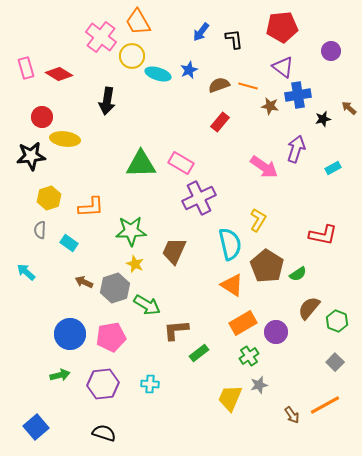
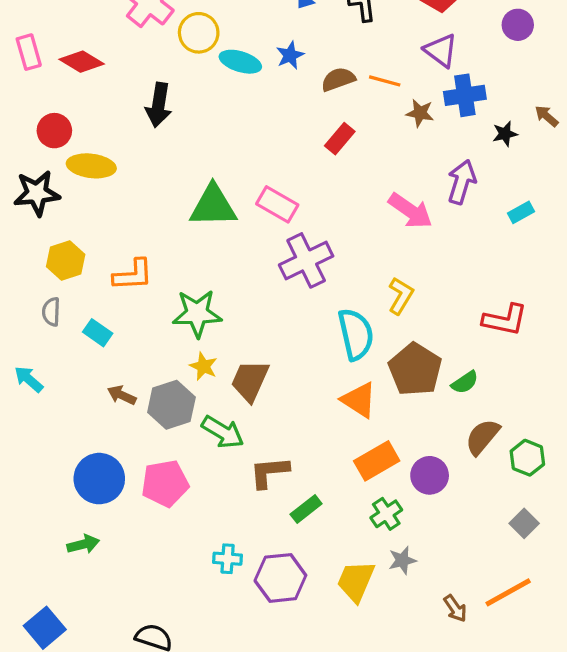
brown trapezoid: (174, 251) -> (250, 381), moved
purple hexagon: (103, 384) -> (280, 578), moved

